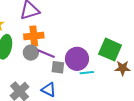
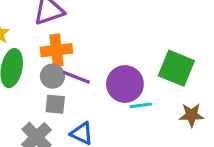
gray square: (58, 67) -> (55, 104), moved
brown star: (123, 68) -> (191, 115), moved

